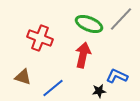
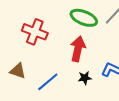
black star: (99, 91) -> (85, 78), moved

